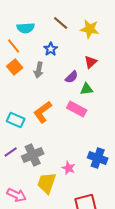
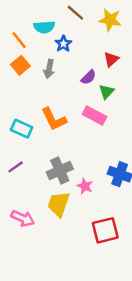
cyan semicircle: (26, 28) -> (44, 27), moved
green triangle: (87, 89) -> (106, 92), turned -40
orange L-shape: (43, 112) -> (54, 119), turned -80
gray cross: (33, 155) -> (60, 171), moved

